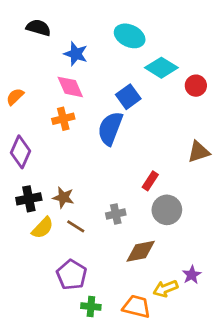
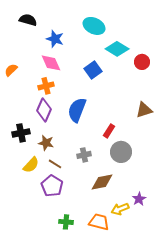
blue semicircle: (110, 128) -> (77, 110), moved
purple diamond: (21, 152) -> (44, 110), moved
black cross: (29, 199) -> (21, 133), moved
purple pentagon: (72, 275) -> (52, 186), moved

